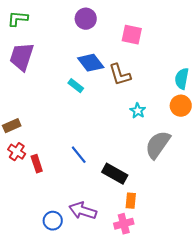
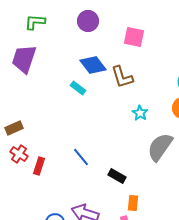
green L-shape: (18, 19) -> (35, 22), moved
red rectangle: (37, 164) -> (39, 166), turned 36
black rectangle: (115, 174) -> (117, 176), size x0.7

